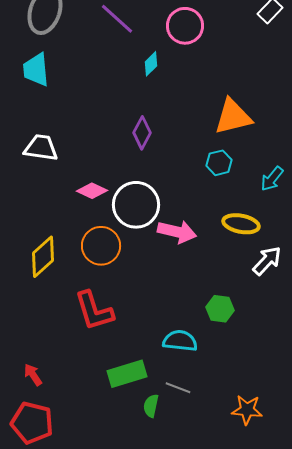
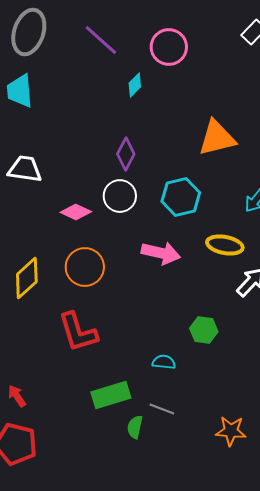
cyan hexagon: (219, 163) -> (181, 197), moved, size x1.5
white circle: (136, 205) -> (120, 196), moved, size x0.7
cyan semicircle: (180, 341) -> (164, 362), size x0.7

